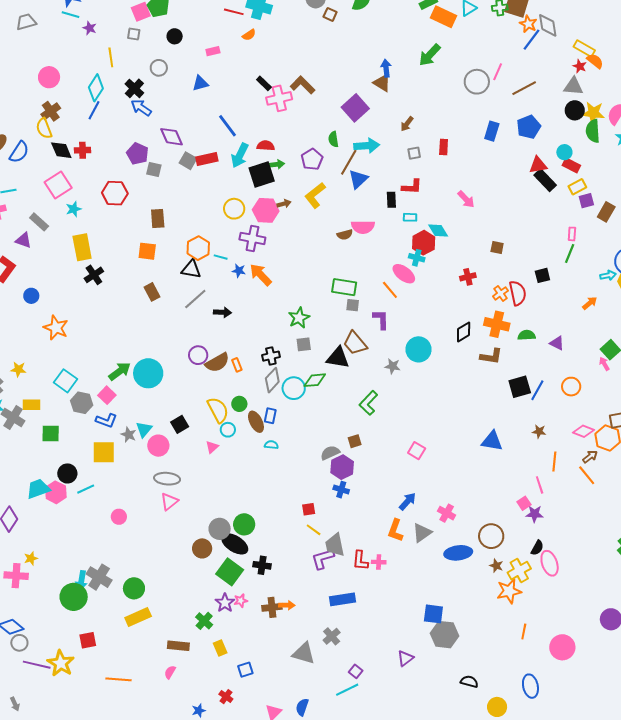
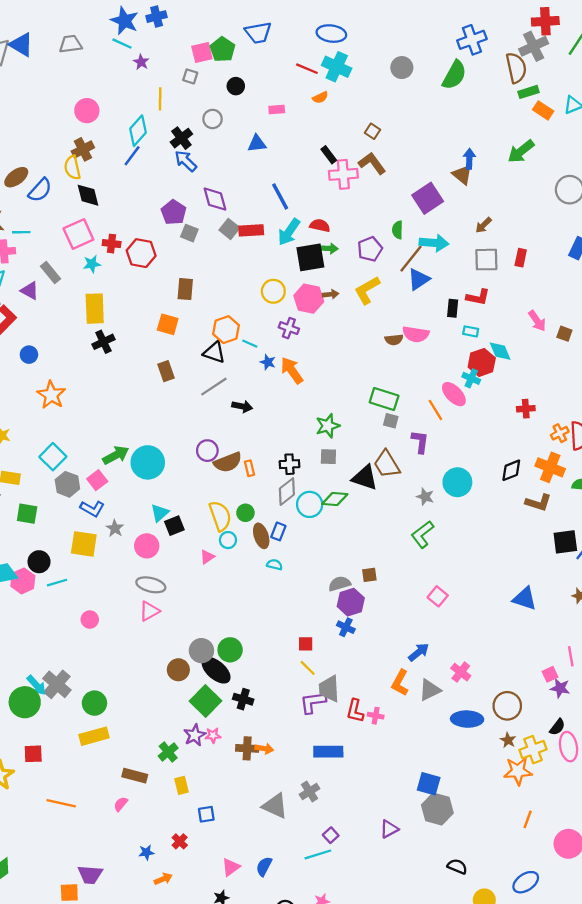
brown square: (330, 14) -> (372, 131), moved
orange rectangle: (443, 17) -> (543, 110), size x0.7
red cross: (83, 150) -> (112, 244), moved
gray square: (414, 153) -> (486, 260), size x1.6
purple cross: (252, 238) -> (289, 328), size x0.7
brown square: (497, 247) -> (564, 334), moved
green L-shape: (368, 403) -> (422, 534), moved
cyan triangle: (144, 429) -> (160, 513), moved
cyan arrow: (81, 581) -> (36, 685), turned -60
blue ellipse: (530, 686) -> (526, 882), turned 60

